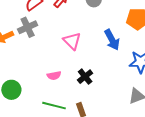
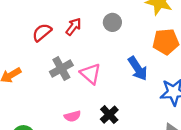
gray cross: (28, 27) -> (61, 69), moved

